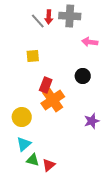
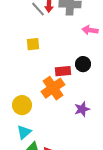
red rectangle: (46, 85) -> (63, 71), moved, turned 63
purple star: (92, 121) -> (82, 109), moved

